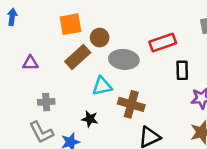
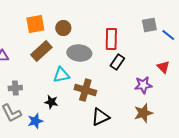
brown circle: (100, 38) -> (63, 28), moved
red rectangle: (163, 42) -> (111, 39), turned -70
black rectangle: (182, 70) -> (117, 62), moved, turned 35

